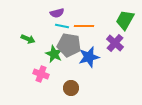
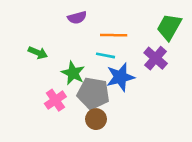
cyan line: (62, 26) -> (105, 55), moved
gray pentagon: (69, 45) -> (93, 93), moved
pink cross: (41, 74) -> (55, 100), turned 35

